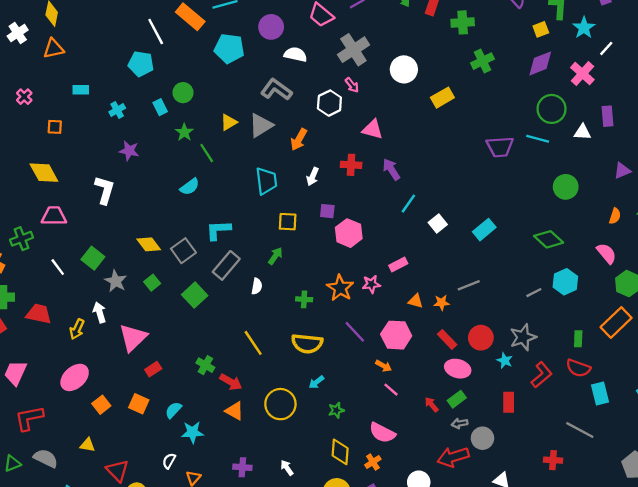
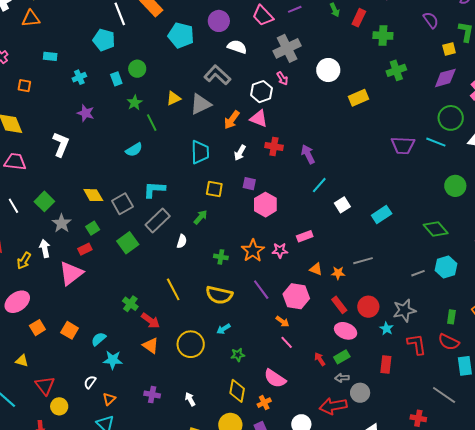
pink triangle: (373, 129) -> (259, 119), moved
red rectangle: (153, 369) -> (85, 249), moved
red L-shape: (542, 375) -> (417, 344), turned -65

